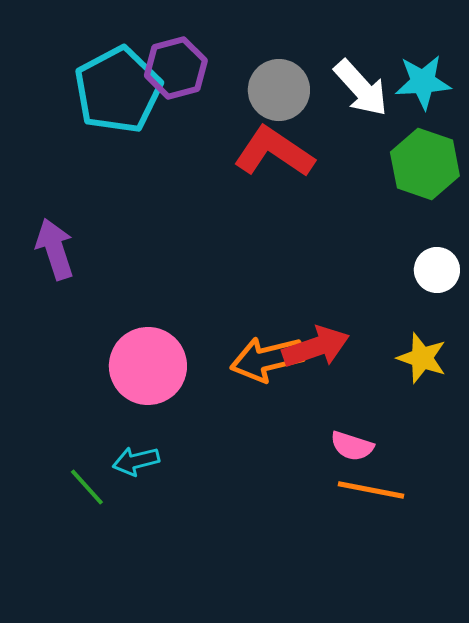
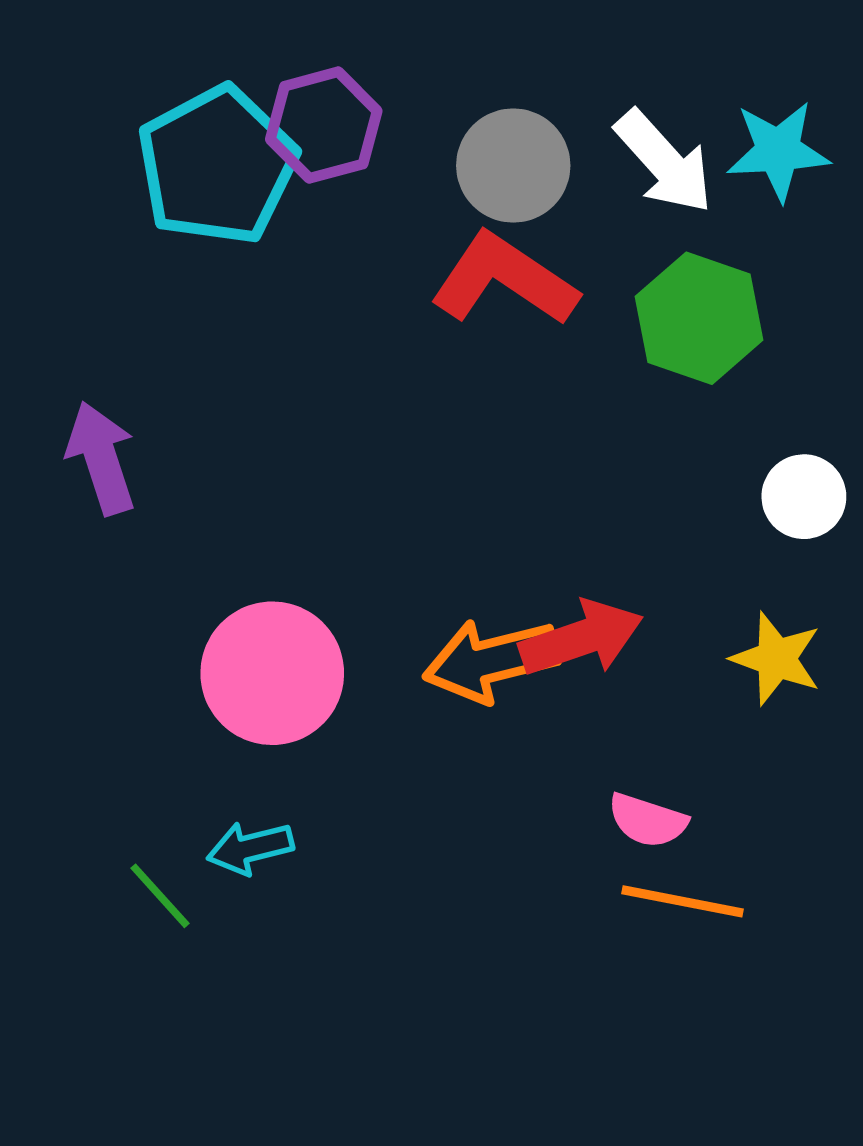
green hexagon: (425, 164) -> (699, 318), moved

